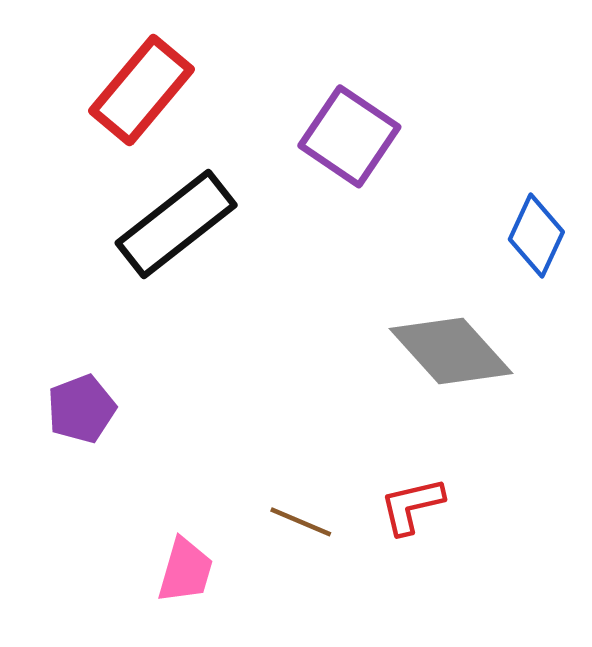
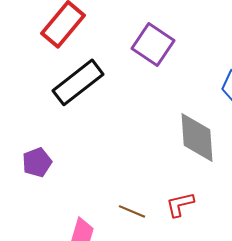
gray diamond: (451, 351) -> (197, 137), turned 38

